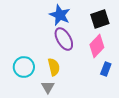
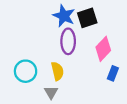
black square: (100, 19) -> (87, 18), moved
purple ellipse: (64, 39) -> (68, 41), turned 30

